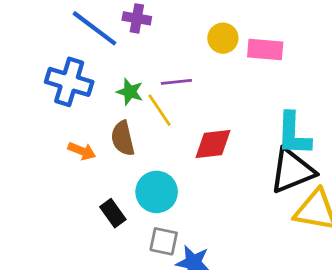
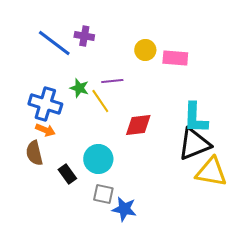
blue cross: (69, 82) -> (45, 104), moved
brown semicircle: (123, 138) -> (34, 153), moved

